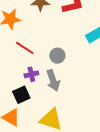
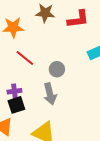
purple cross: (31, 74) -> (14, 91), moved

